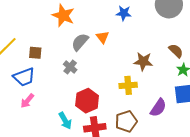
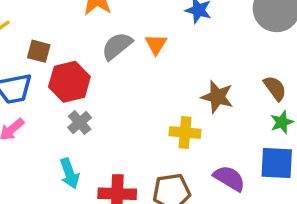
gray cross: (70, 67) -> (80, 123), moved
red hexagon: (87, 101) -> (69, 82), moved
purple semicircle: (158, 108) -> (229, 178), turned -102

